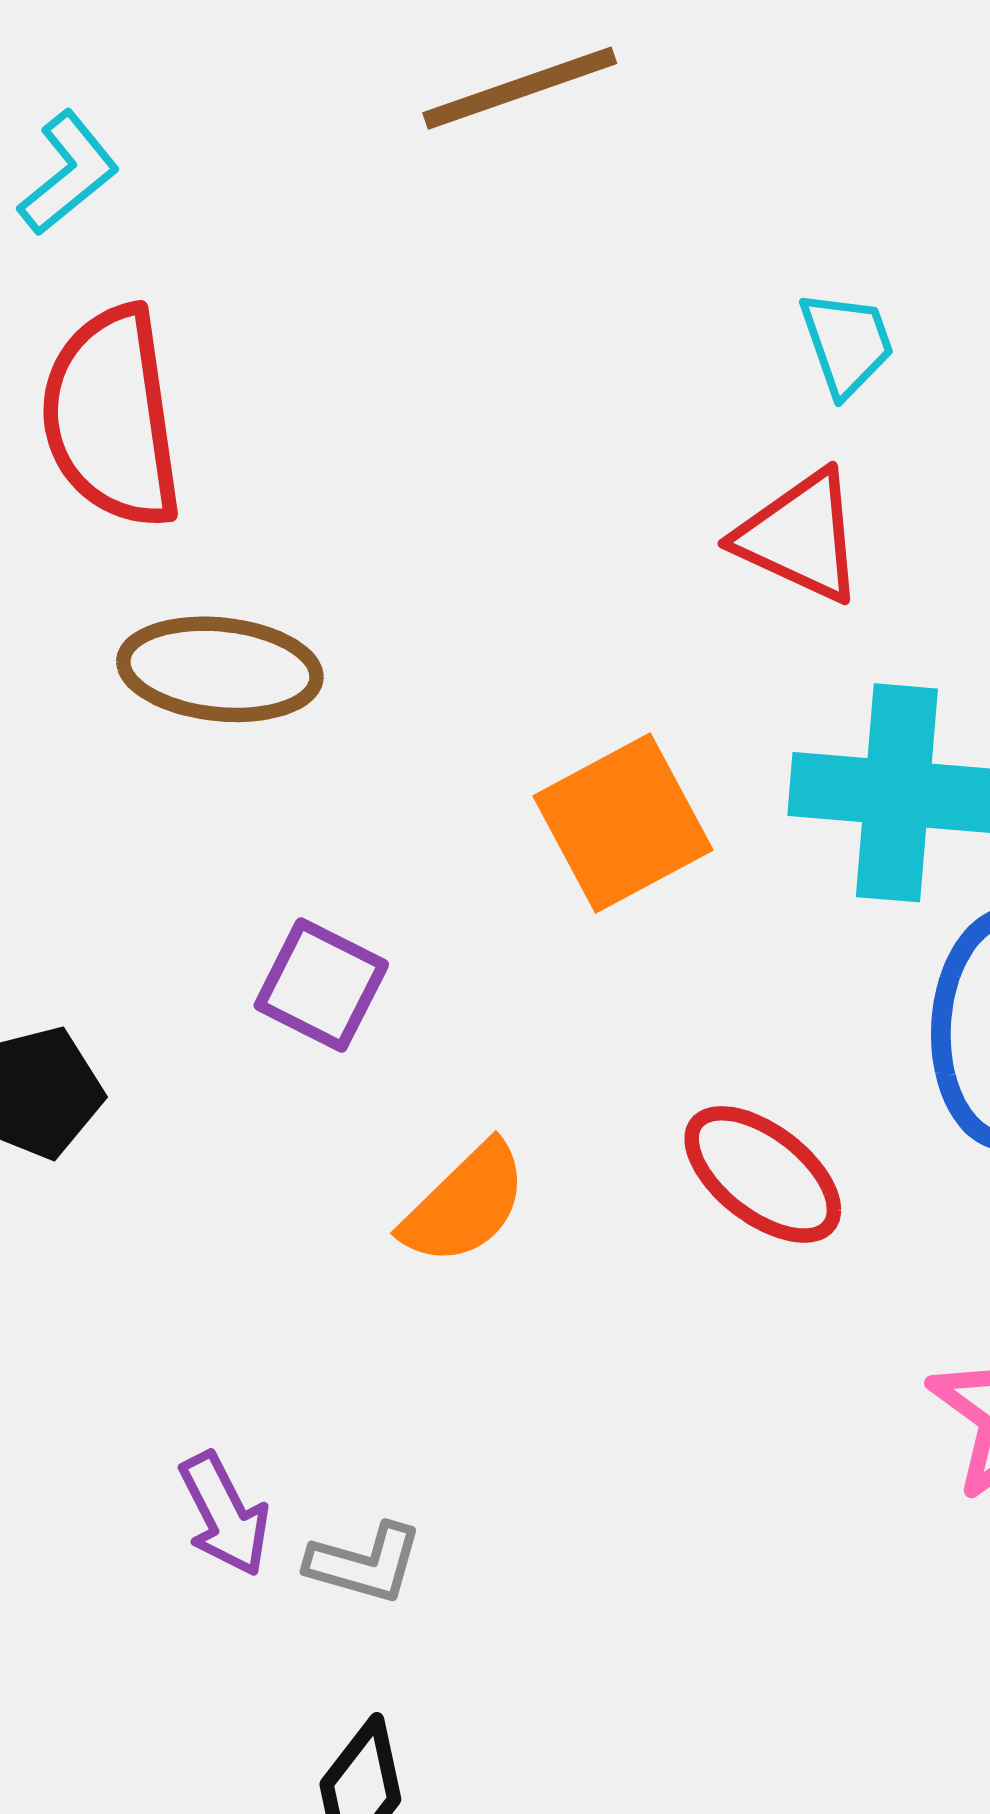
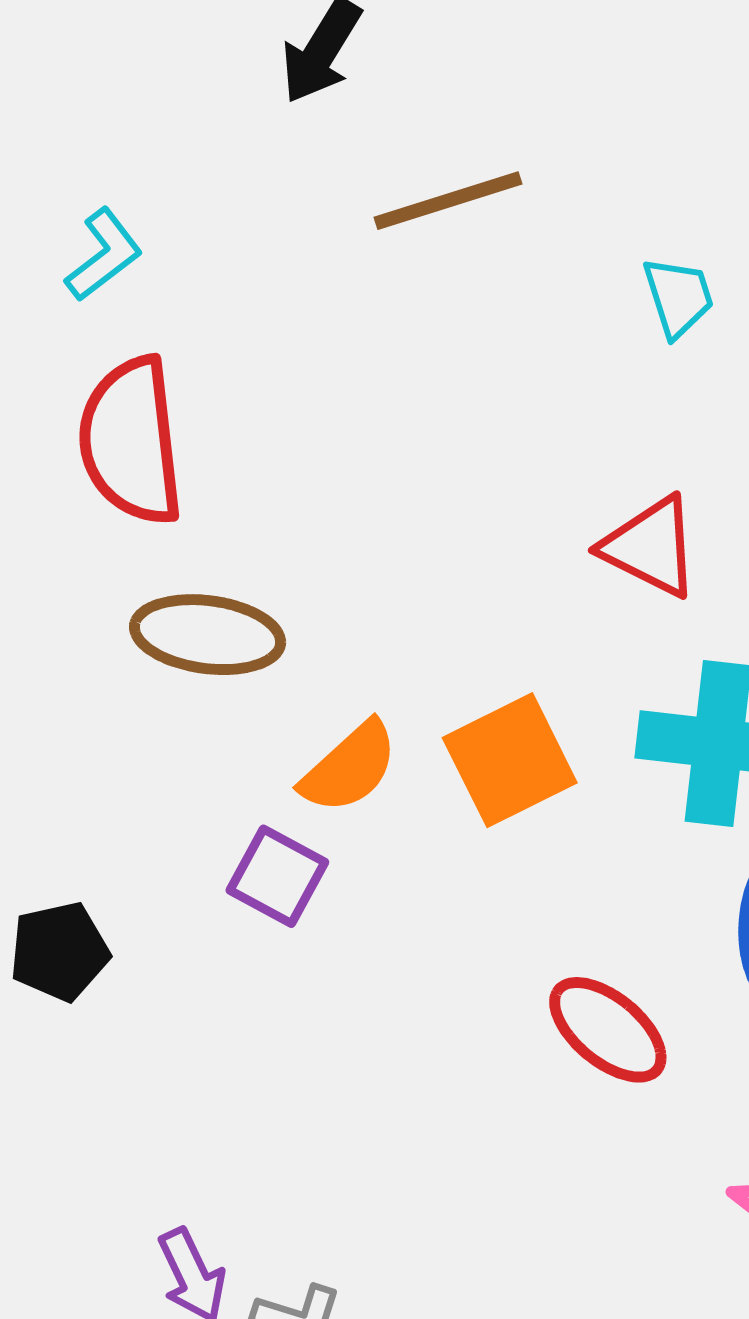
cyan trapezoid: (847, 343) -> (678, 297), moved
orange semicircle: (465, 1204) -> (349, 767), moved

